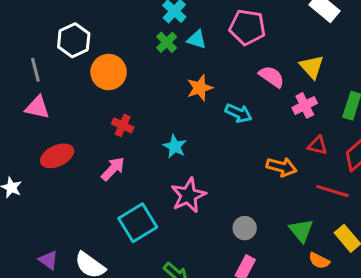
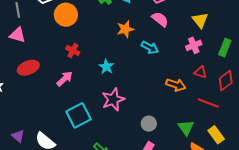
pink semicircle: (272, 77) -> (160, 19), moved

